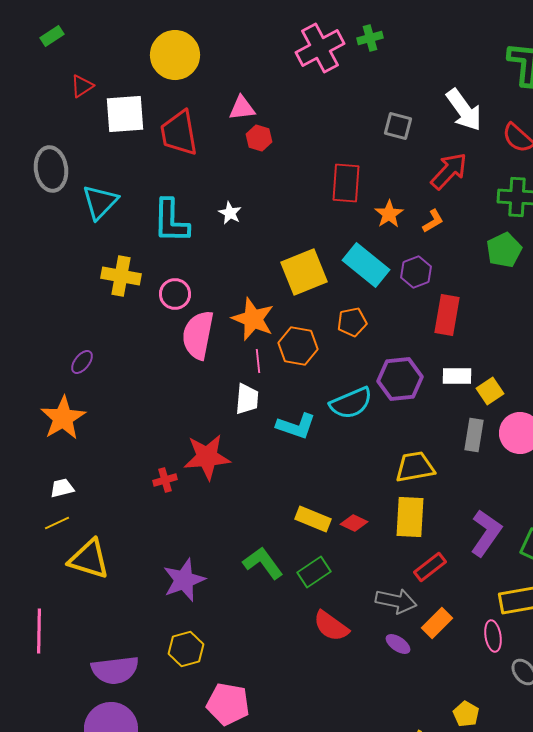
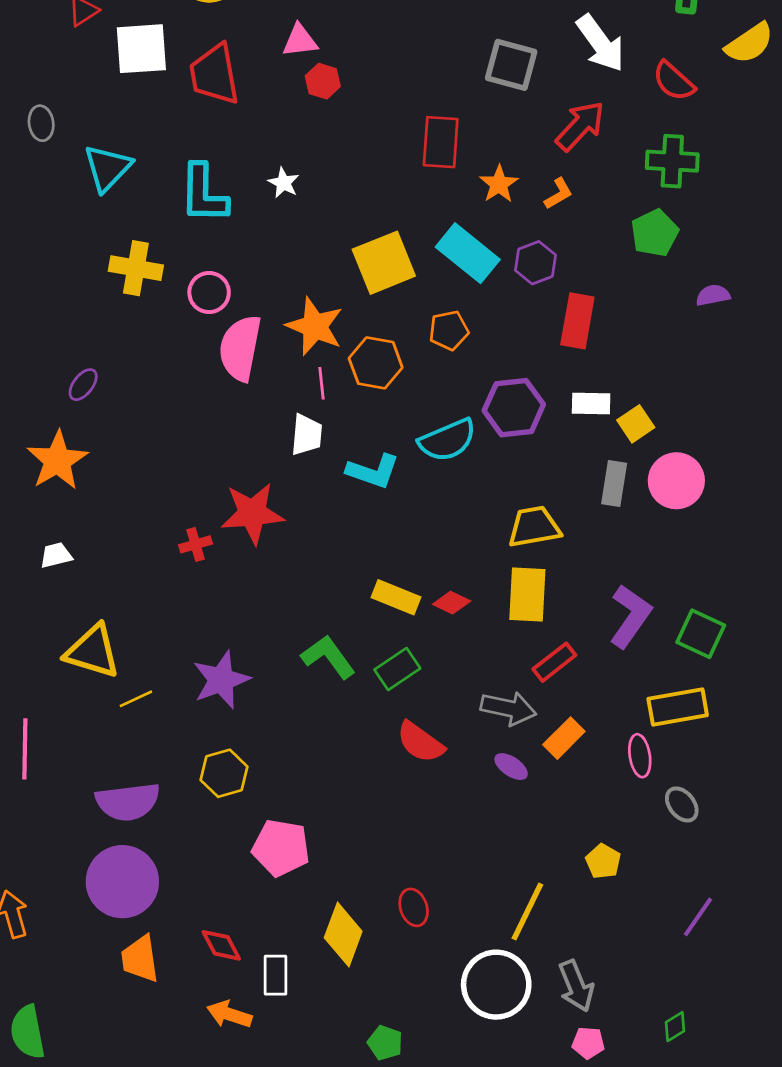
gray square: (398, 126) -> (511, 65), size x1.4
gray ellipse: (51, 169) -> (41, 123), size x0.6
yellow line: (57, 523) -> (136, 699), moved

